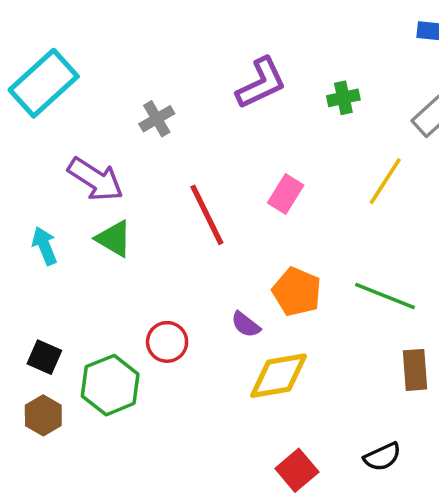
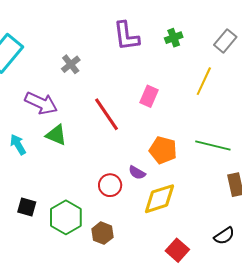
purple L-shape: (261, 83) -> (126, 36), turned 116
red circle: (167, 342) -> (110, 185), moved
brown hexagon: (43, 415) -> (102, 233), moved

